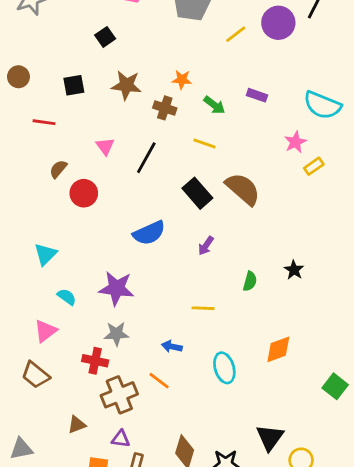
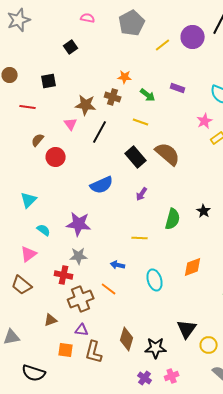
brown star: (126, 85) -> (86, 105), moved
green semicircle: (250, 281) -> (173, 219), size x1.5

